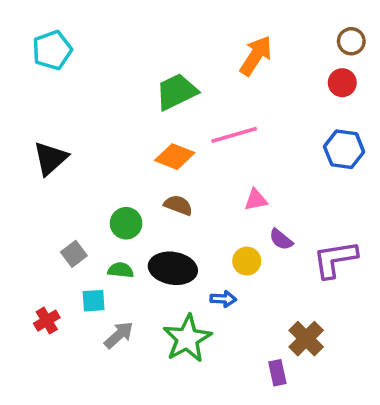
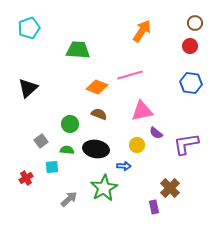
green trapezoid: (176, 92) -> (78, 50), moved, turned 30
pink triangle: (256, 200) -> (142, 111), size x1.6
gray arrow: (119, 335) -> (69, 199), moved

